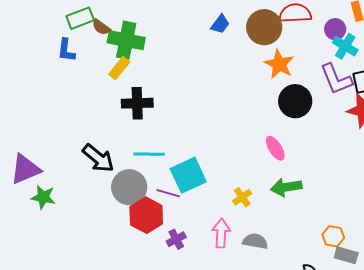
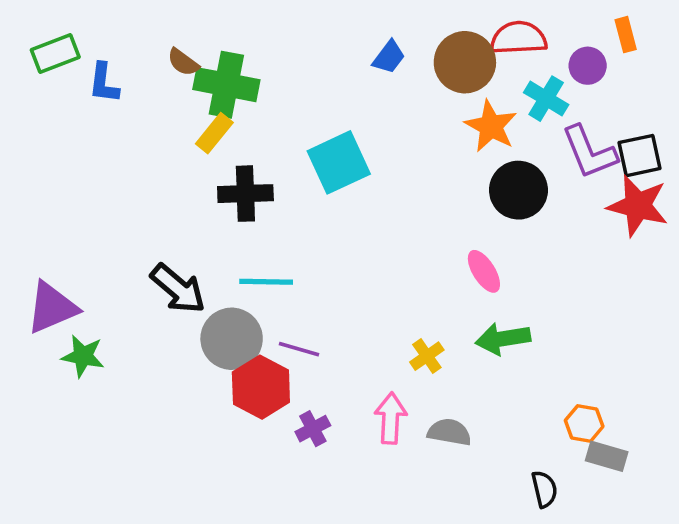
green rectangle: (80, 18) -> (55, 54), moved
cyan cross: (345, 46) -> (546, 99), moved
blue L-shape: (66, 50) -> (104, 83), moved
cyan square: (188, 175) -> (339, 162), moved

